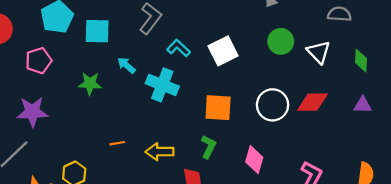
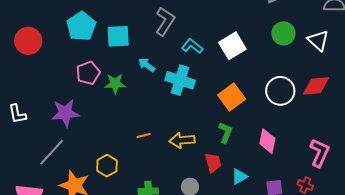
pink pentagon: (39, 61) -> (88, 73), moved
orange square: (218, 108) -> (232, 97), turned -36

